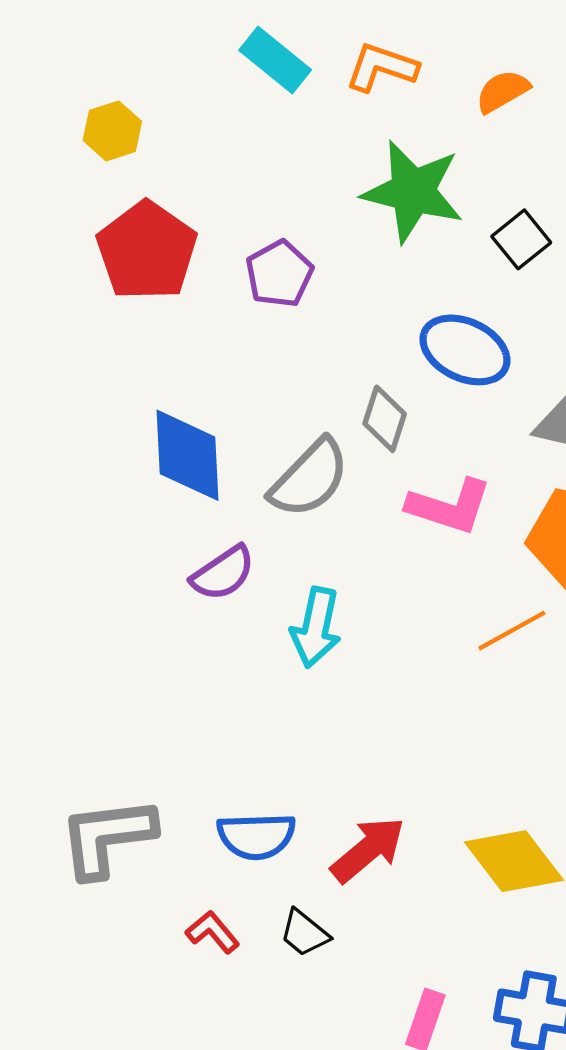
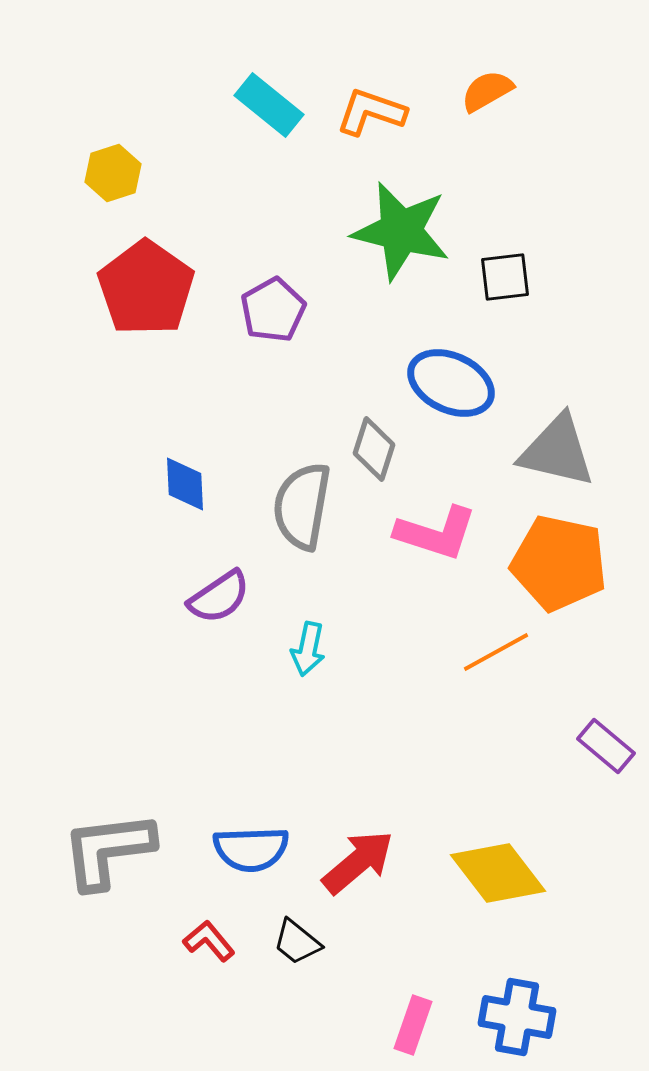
orange semicircle: (503, 91) -> (487, 91), moved
black square: (521, 239) -> (505, 277), turned 32
blue diamond: (188, 455) -> (185, 484), size x0.6
gray semicircle: (310, 478) -> (302, 506), turned 146
cyan arrow: (316, 627) -> (308, 649), size x0.7

